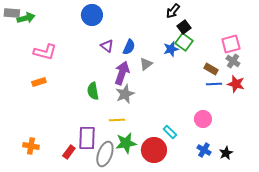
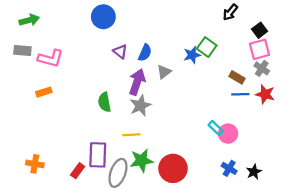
black arrow: (173, 11) -> (230, 12), moved
gray rectangle: (12, 13) -> (22, 50), moved
black square: (184, 27) -> (260, 30), moved
cyan rectangle: (170, 132) -> (216, 128), moved

